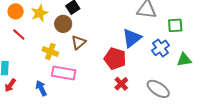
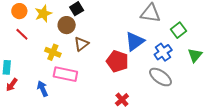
green square: (175, 25) -> (178, 30), turned -35
green triangle: (184, 60) -> (195, 55), moved, turned -42
red cross: (121, 84) -> (122, 100), moved
gray ellipse: (158, 89) -> (160, 77), moved

